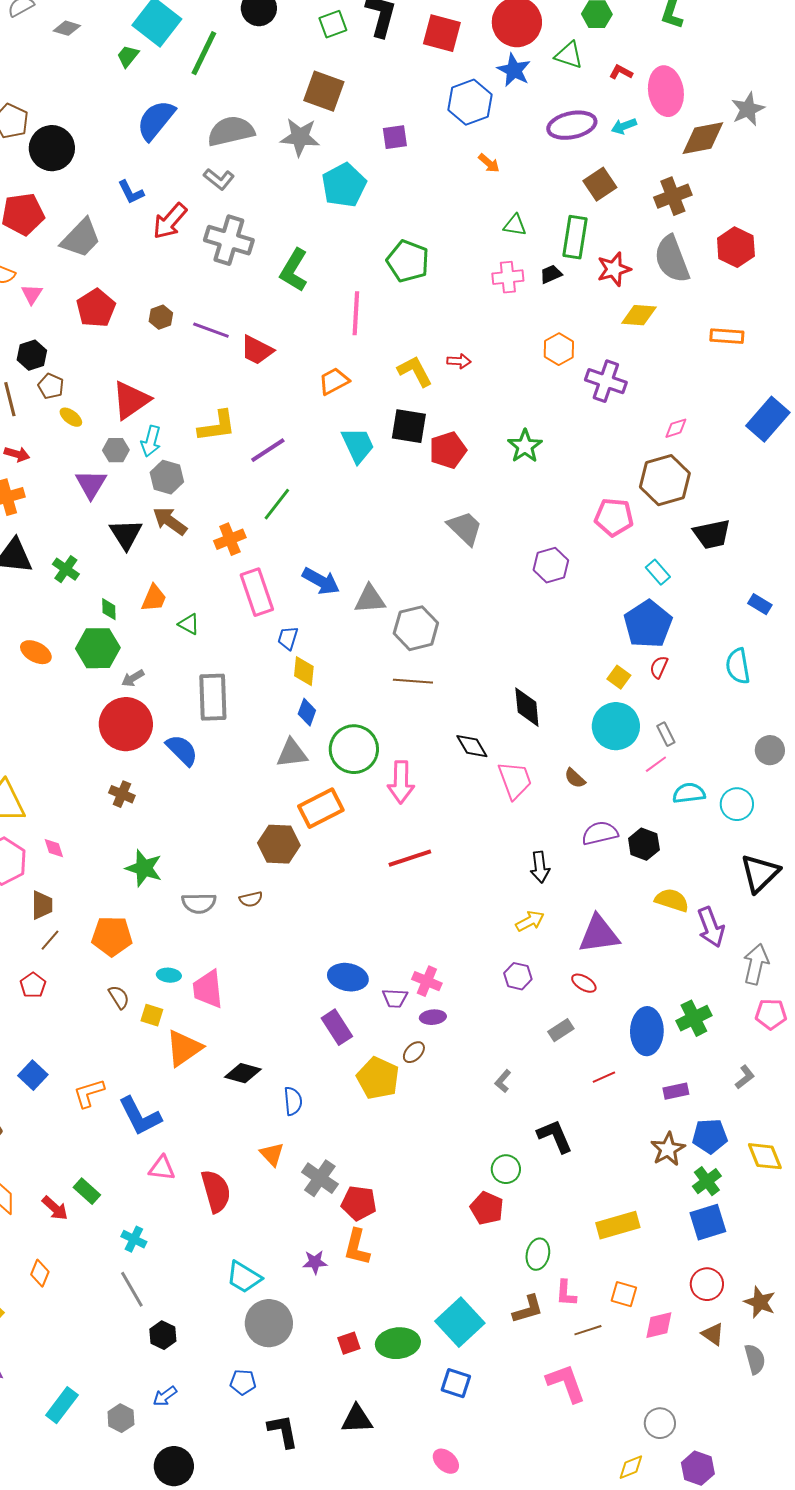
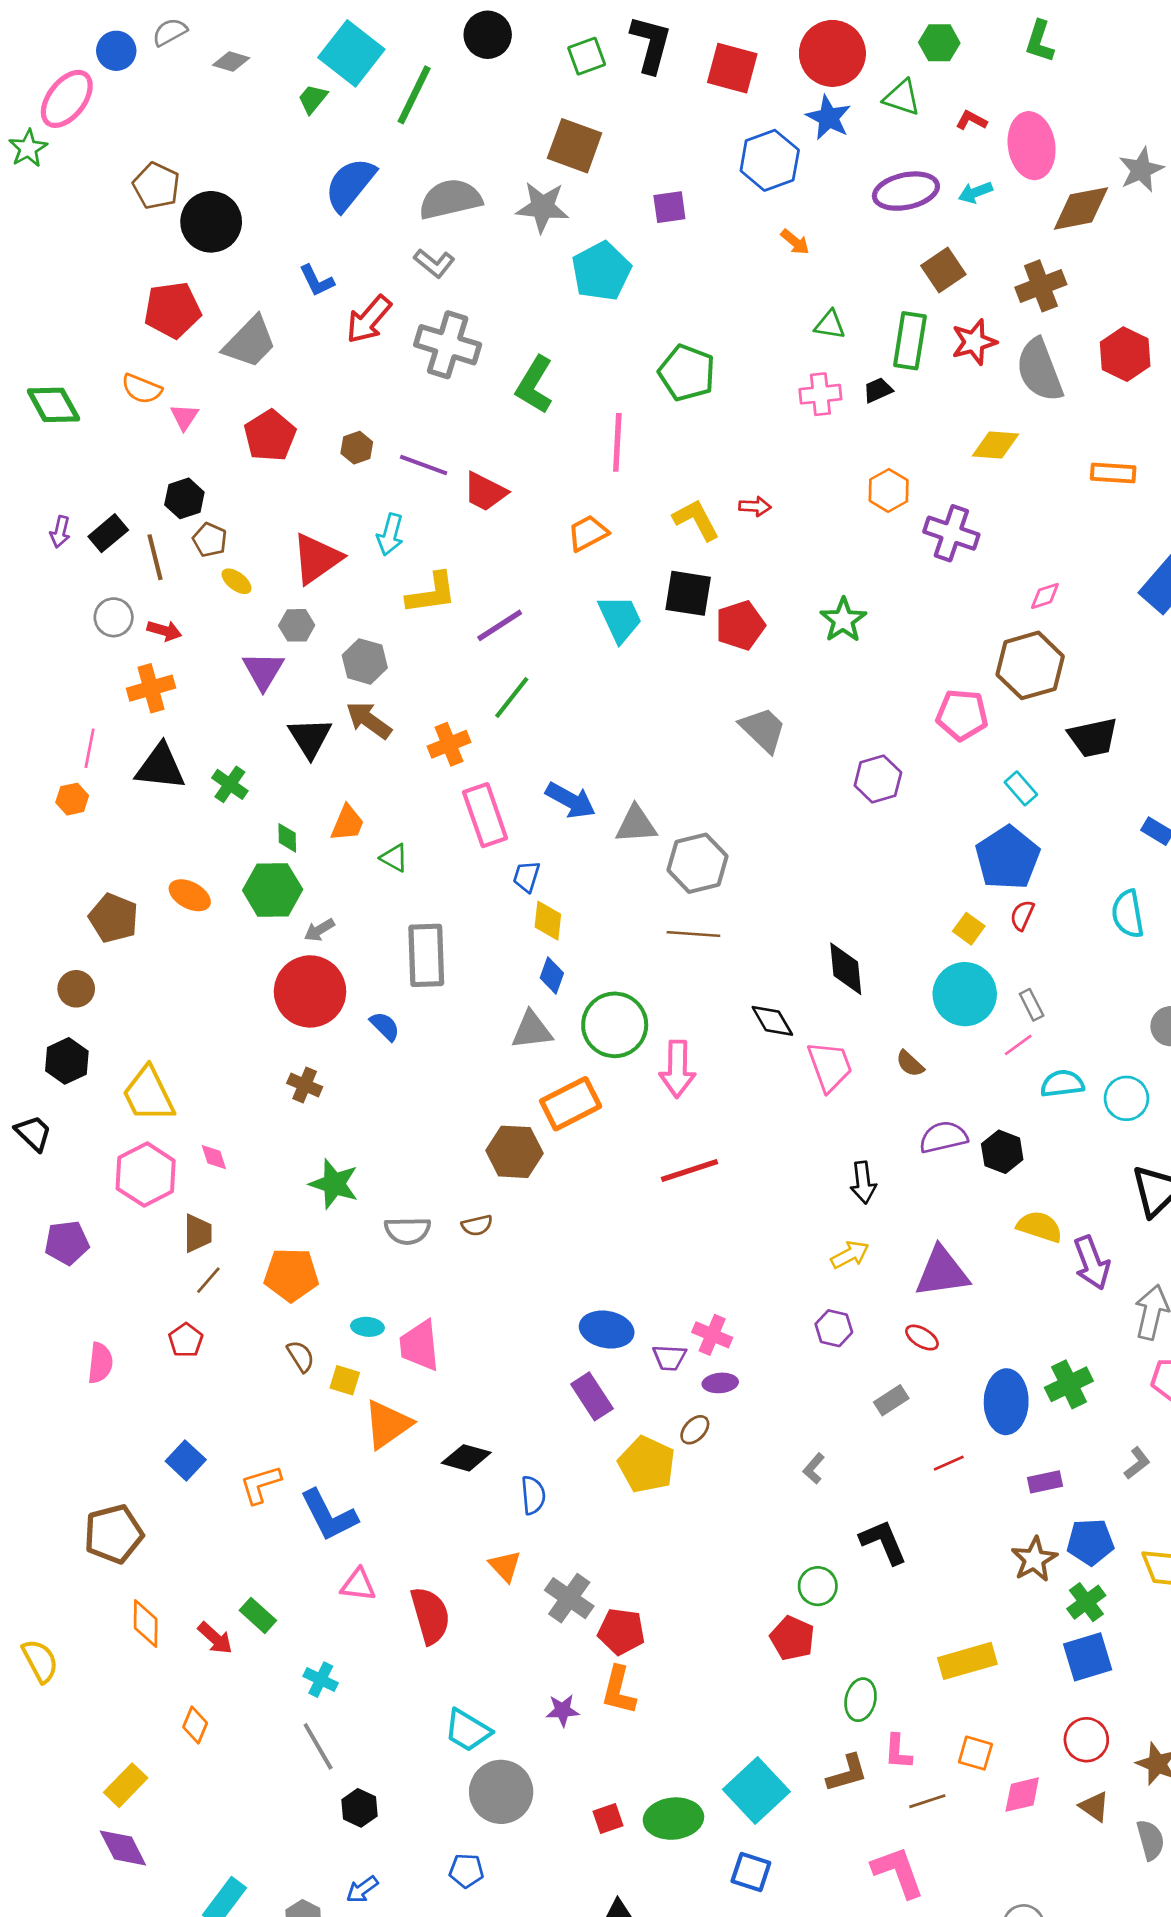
red star: (614, 269) -> (974, 342), moved
cyan arrow: (151, 441) -> (390, 534), moved
blue semicircle: (182, 750) -> (385, 1026), size x0.7

